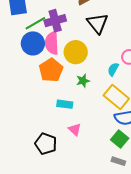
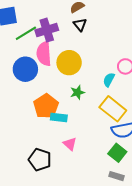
black triangle: (97, 23) -> (80, 25), moved, size x0.6
blue circle: (33, 43) -> (25, 69), moved
orange pentagon: (51, 70) -> (46, 106), moved

